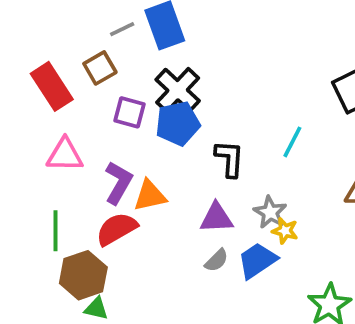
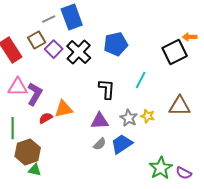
purple square: (130, 112) -> (54, 49), moved, turned 30
blue pentagon: (178, 123) -> (116, 44), moved
purple L-shape: (118, 183) -> (35, 94), moved
red semicircle: (117, 229) -> (46, 118), moved, size x0.6
yellow star: (285, 231) -> (148, 116), moved

